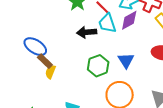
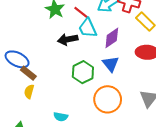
purple diamond: (129, 20) -> (112, 38), moved
yellow semicircle: (50, 72) -> (29, 92), moved

